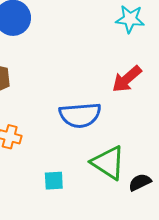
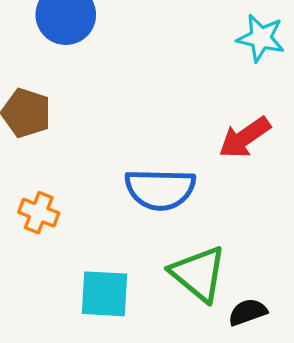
cyan square: (54, 181) -> (104, 294), size x1.5

